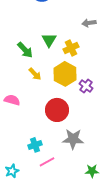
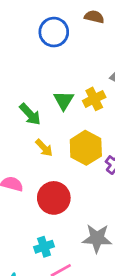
yellow cross: (71, 48) -> (94, 99), moved
red circle: (57, 110) -> (54, 198), moved

